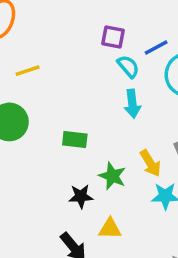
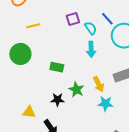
purple square: (113, 37) -> (73, 19), moved, turned -32
blue line: (156, 48) -> (107, 19), turned 72
yellow triangle: (110, 229) -> (29, 112), moved

